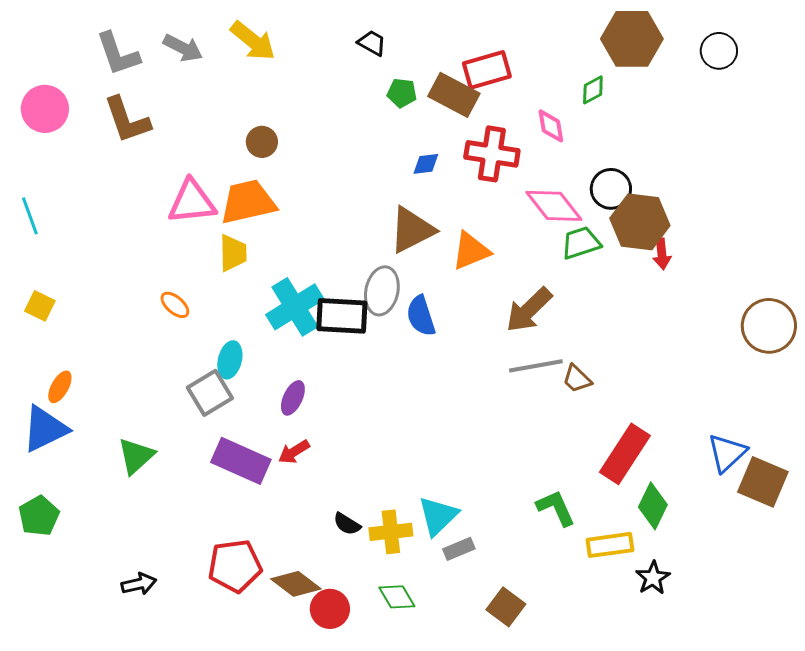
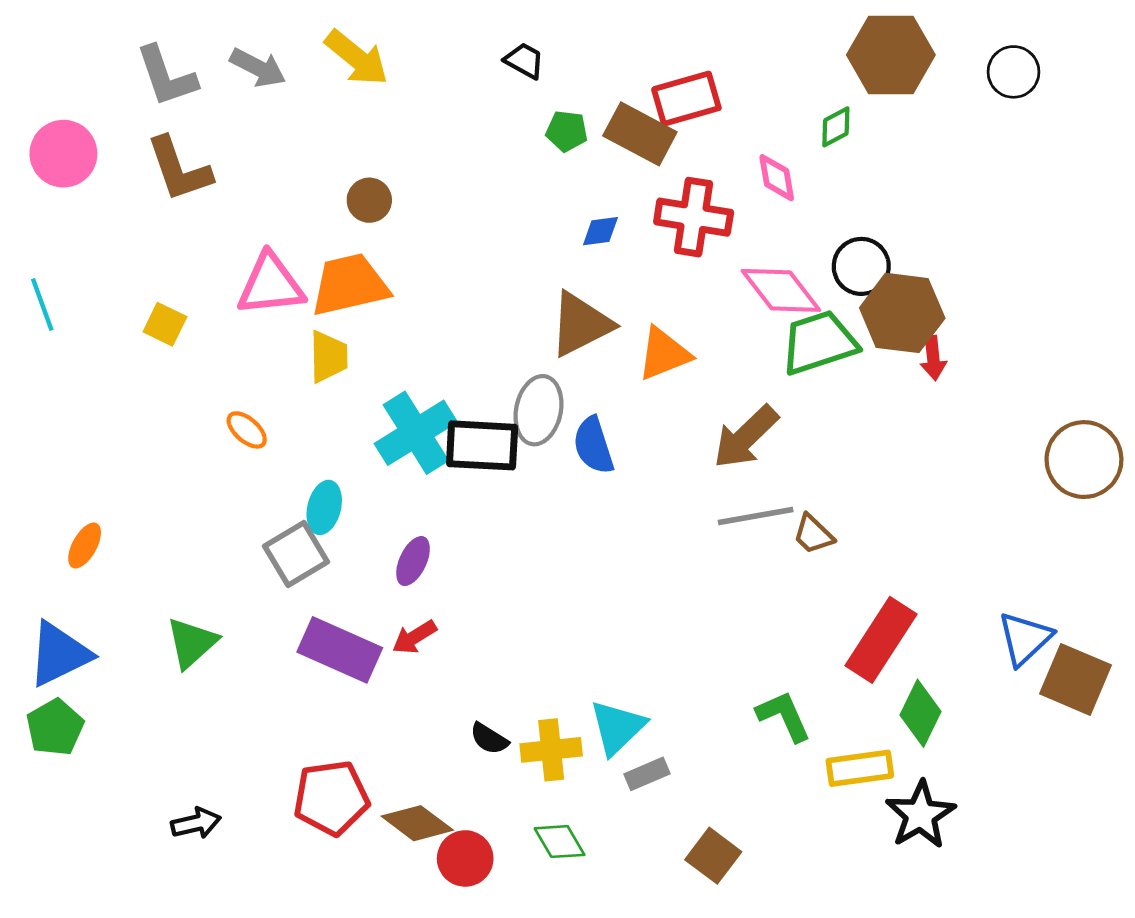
green trapezoid: (581, 243) -> (819, 343), size x1.4
yellow square: (40, 306) -> (165, 324), moved
blue triangle: (45, 429) -> (59, 654), moved
black star: (653, 578) -> (920, 815), size x1.4

